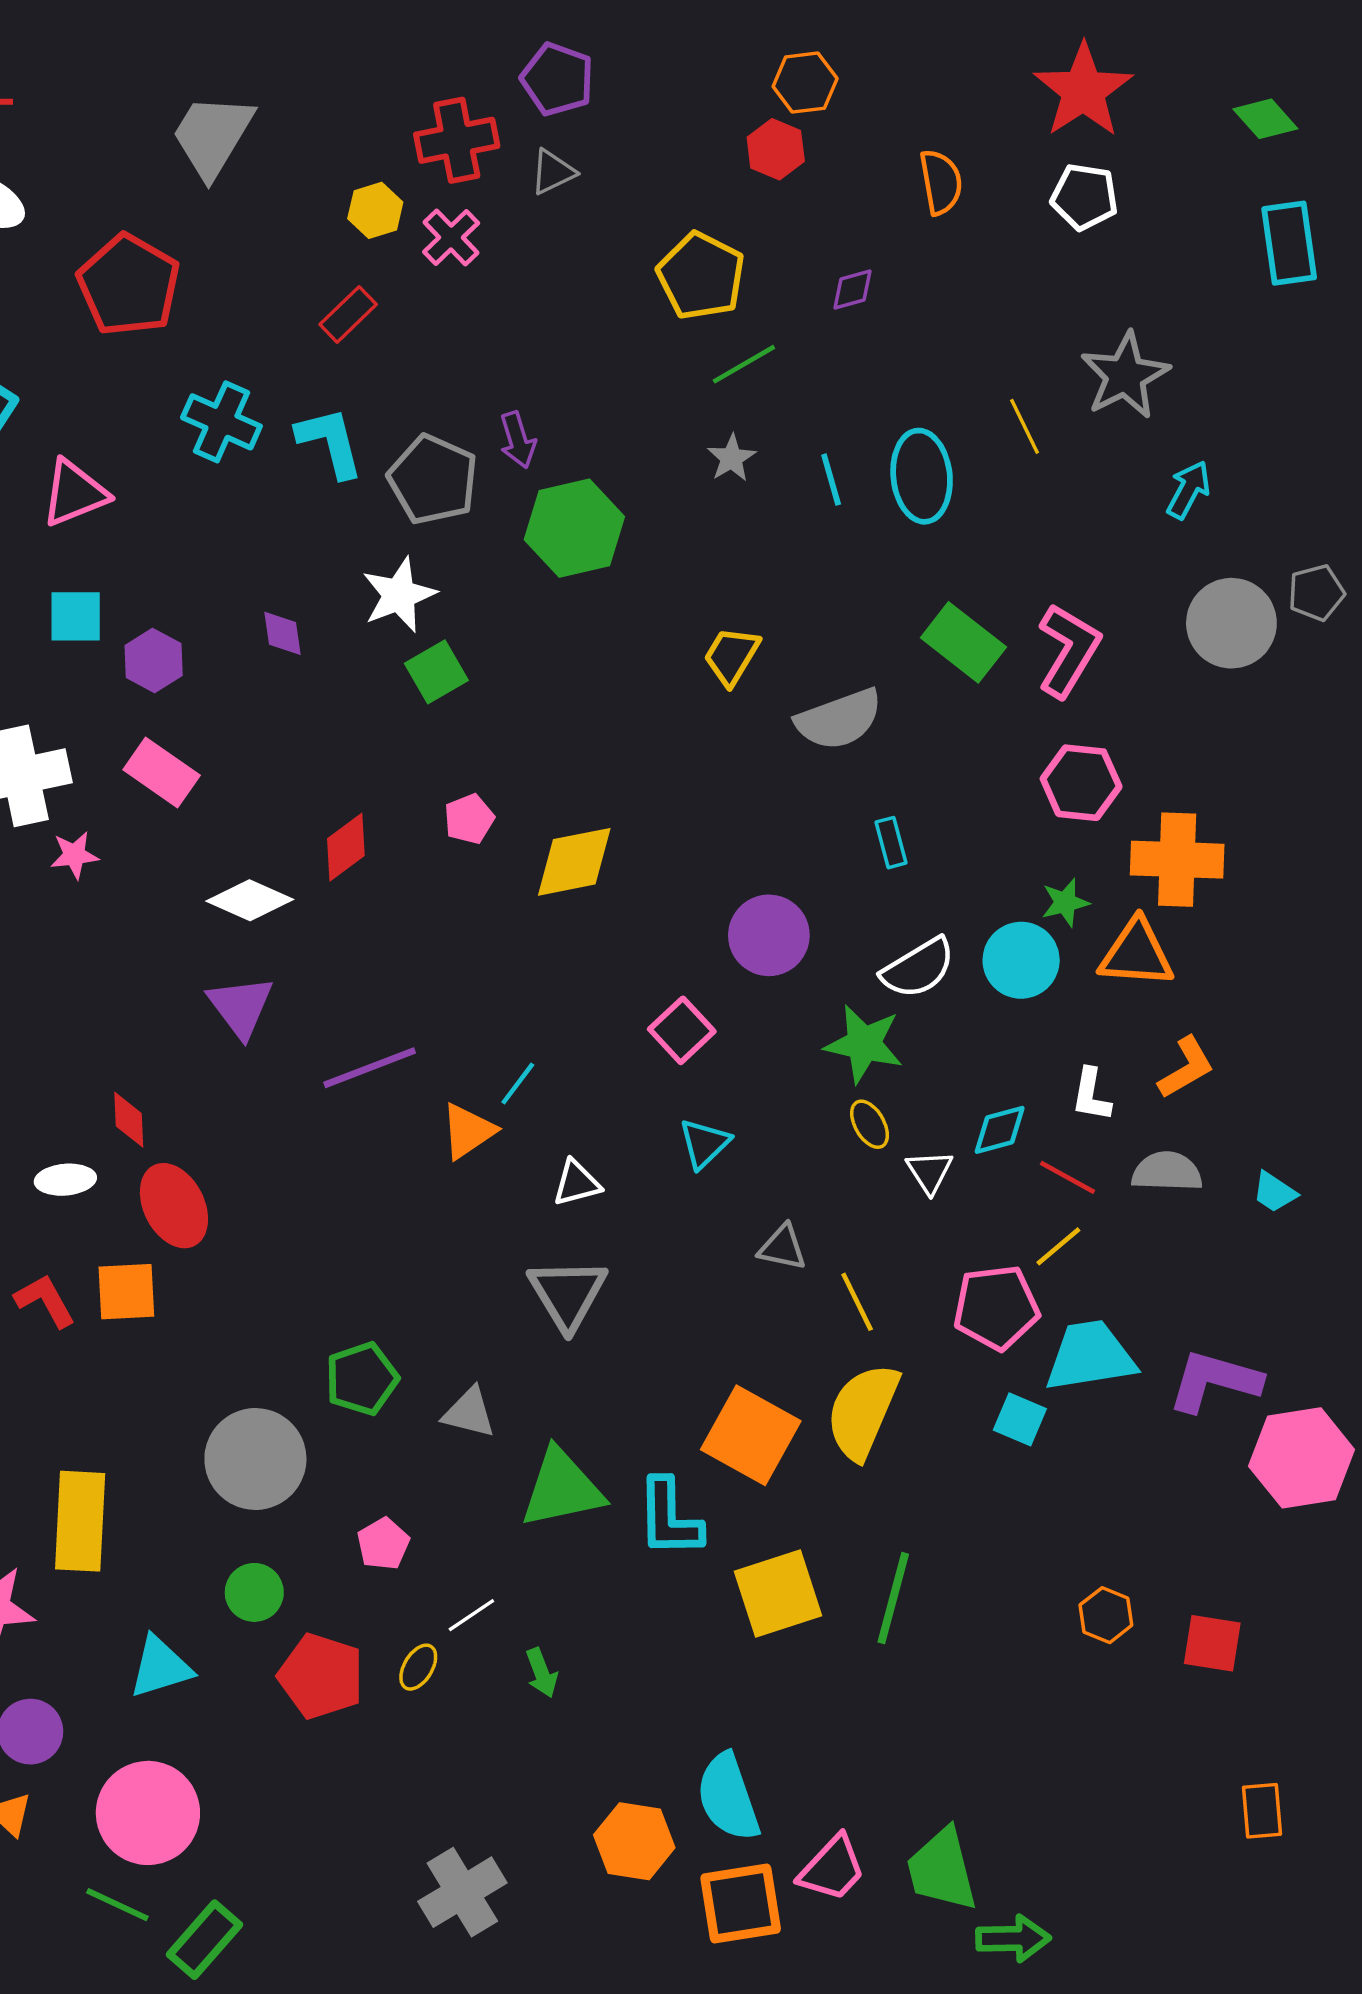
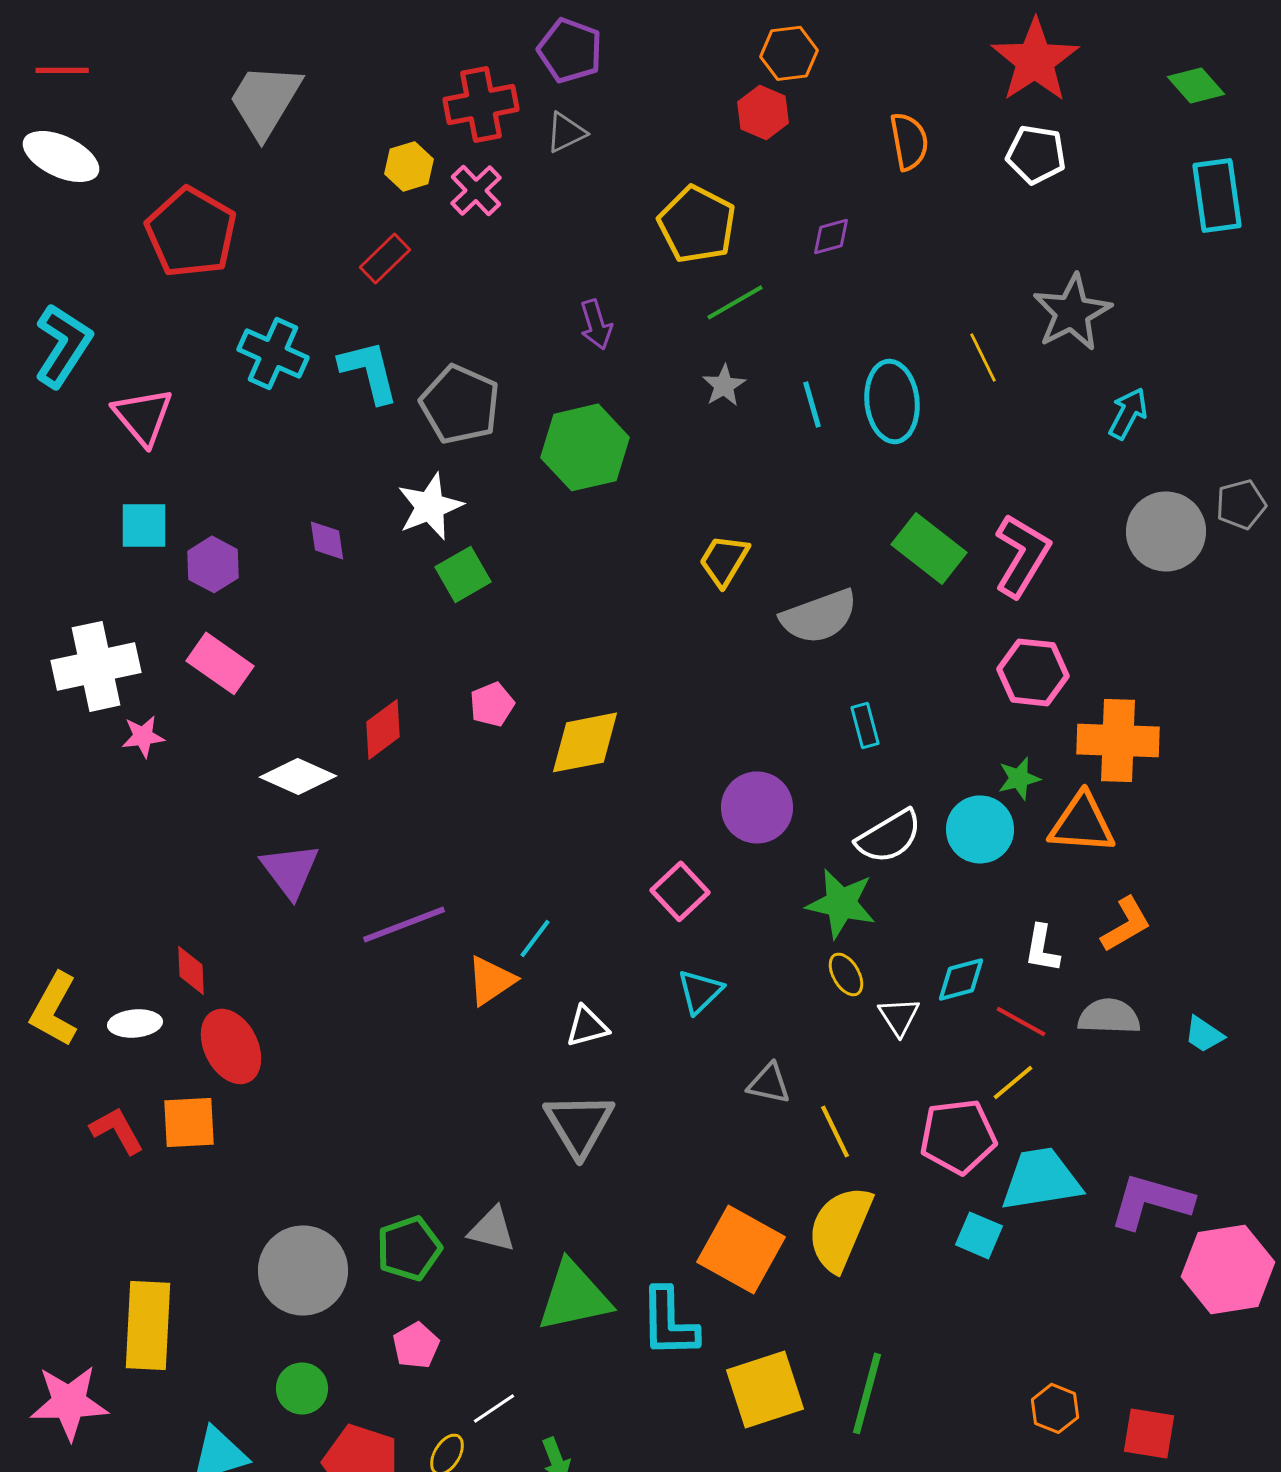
purple arrow: (518, 440) -> (596, 324), moved
pink triangle: (74, 493) -> (143, 416), turned -48
green pentagon: (362, 1379) -> (409, 1248), moved

